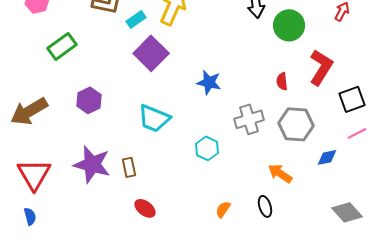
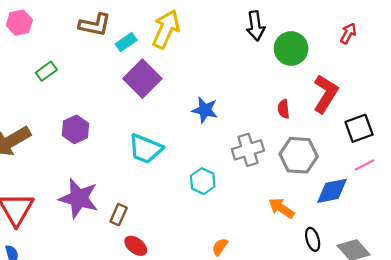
green rectangle: (62, 46) -> (46, 71), size x0.7
blue diamond: (327, 157) -> (332, 191), size x1.5
brown rectangle: (129, 167) -> (119, 215), moved, turned 36
black ellipse: (265, 206) -> (313, 239), moved

